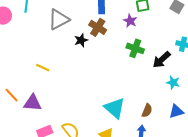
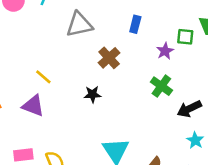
brown cross: (98, 27) -> (109, 58), moved
black star: (81, 40) -> (92, 94), moved
purple triangle: (33, 103) -> (33, 106), moved

